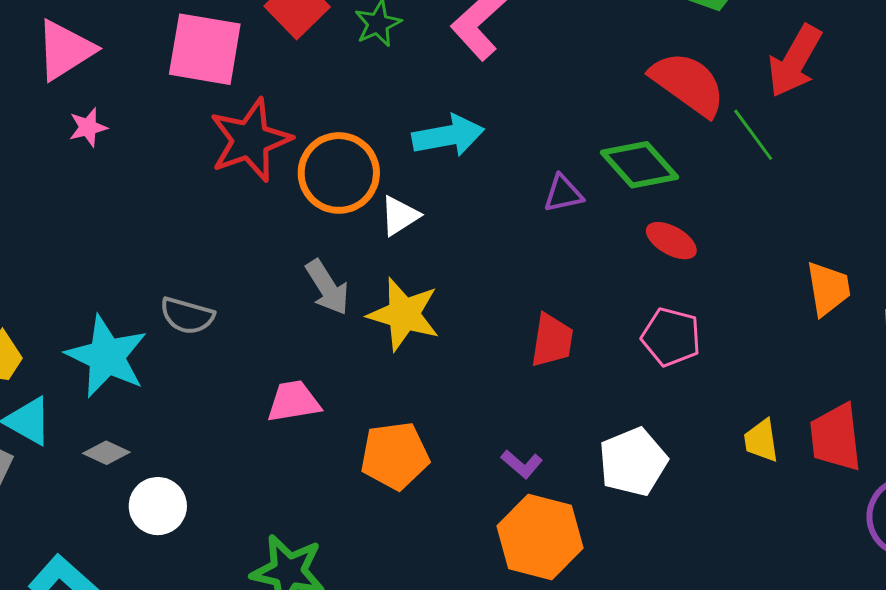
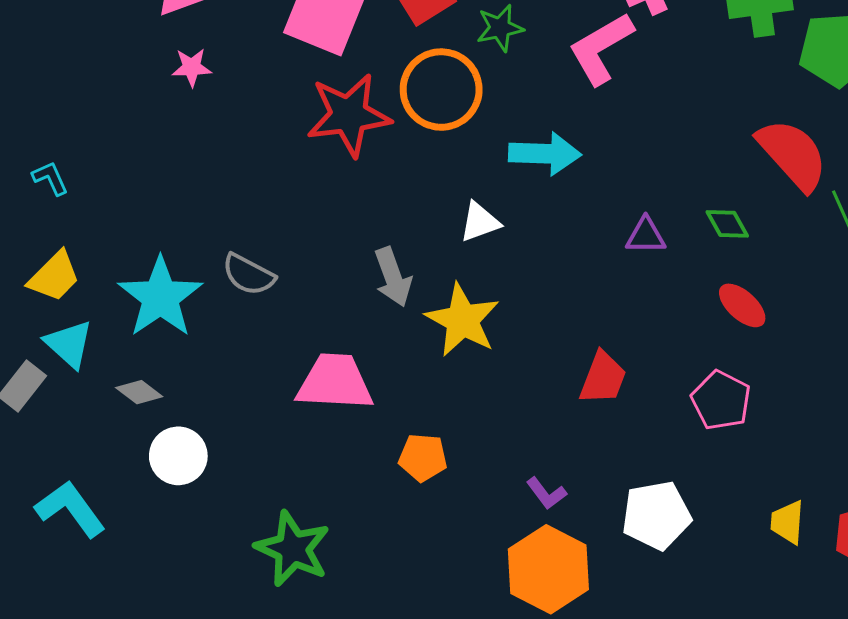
green diamond: (640, 165) -> (727, 224), size x0.6
orange circle: (339, 173) -> (441, 90), moved
pink trapezoid: (294, 401) -> (335, 382), size x1.4
orange pentagon: (395, 456) -> (423, 458), size x0.7

